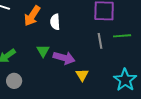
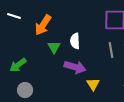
white semicircle: (55, 22) -> (75, 41), moved
green triangle: (43, 51) -> (54, 47), moved

